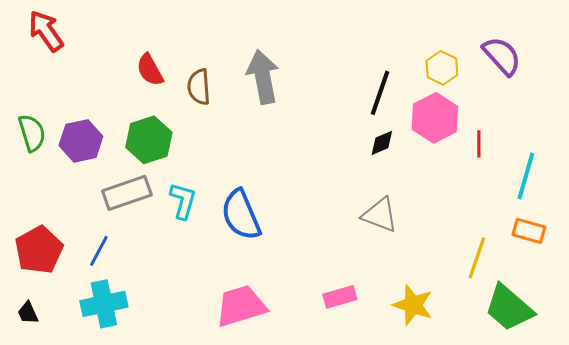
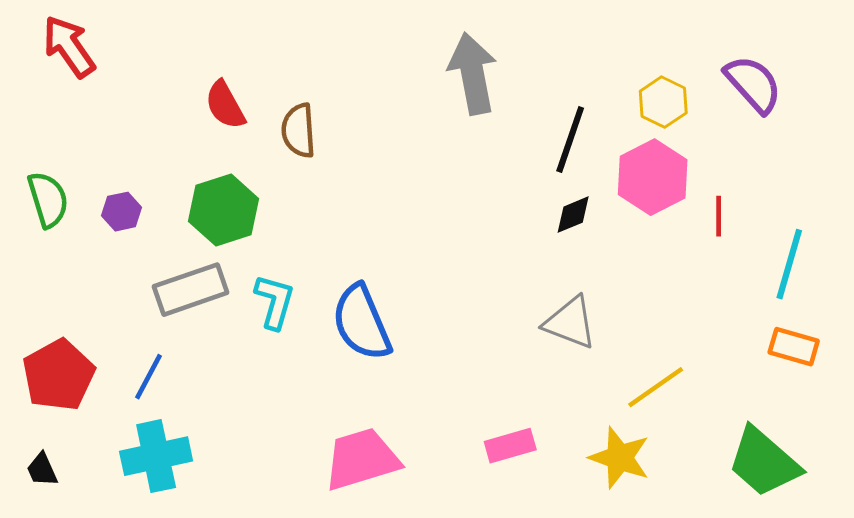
gray arrow: (263, 77) -> (473, 74), moved
purple hexagon: (81, 141) -> (122, 212), size x0.6
yellow line: (477, 258) -> (656, 387), moved, turned 36

